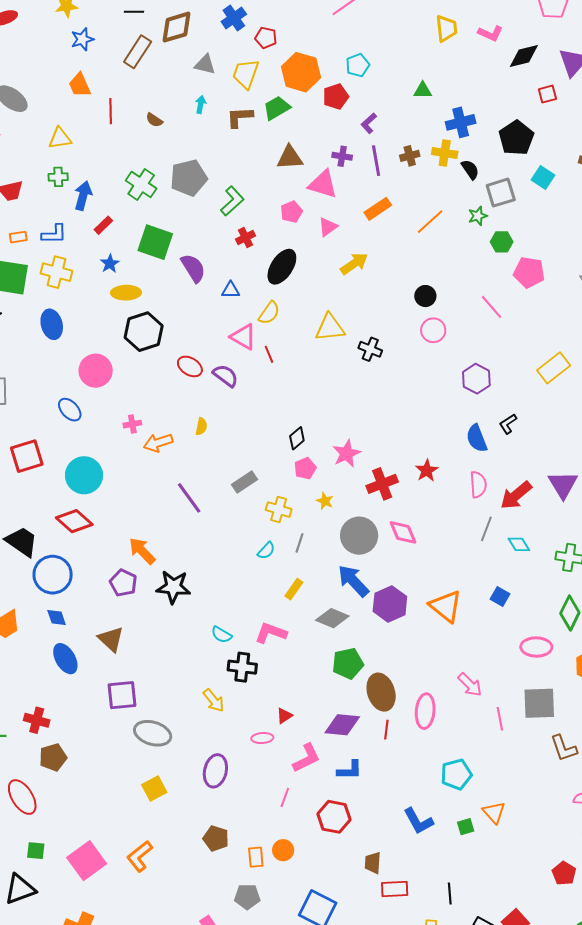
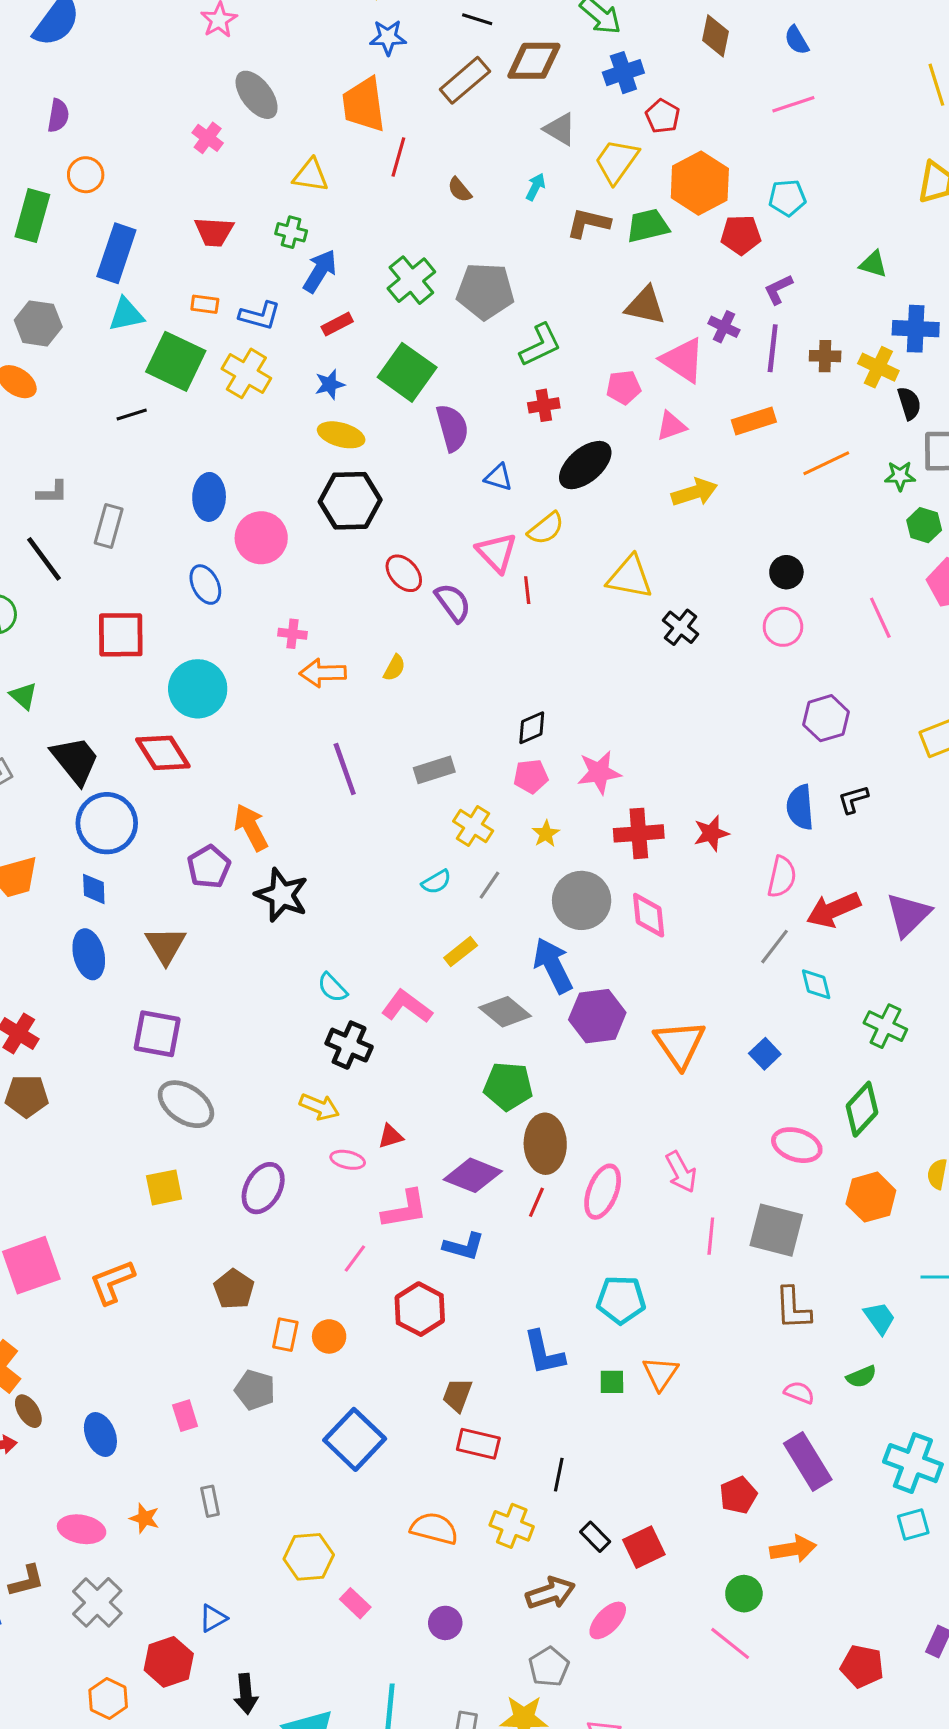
orange trapezoid: (80, 85) -> (364, 105), size x1.4
blue ellipse: (52, 324) -> (209, 497), moved
yellow arrow: (214, 700) -> (319, 1107), moved, turned -45

